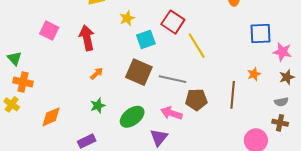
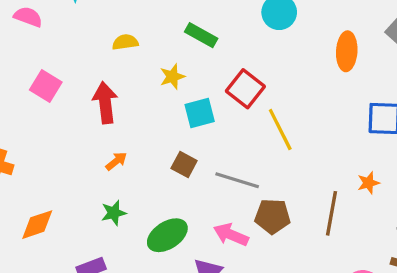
brown square: (139, 72) -> (184, 164), size x0.6

